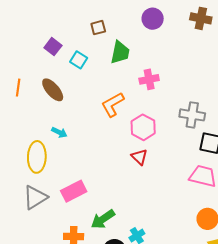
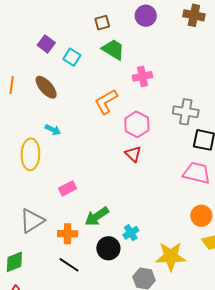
brown square: (98, 28) -> (102, 23), moved
green trapezoid: (120, 52) -> (113, 49), turned -70
pink rectangle: (74, 191) -> (68, 188), size x0.7
gray triangle: (35, 197) -> (32, 221), moved

